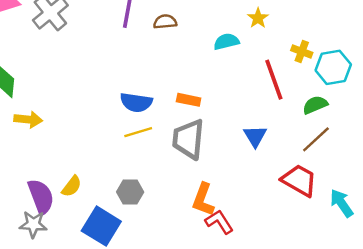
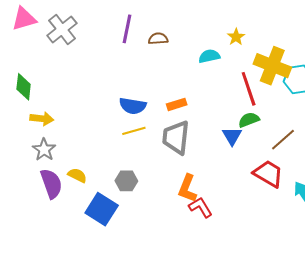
yellow cross: (302, 52) -> (272, 66), size x2.0
orange rectangle: (189, 100) -> (177, 104), turned -30
green semicircle: (315, 105) -> (249, 120), moved
yellow semicircle: (72, 186) -> (77, 175), turned -102
gray star: (33, 224) -> (44, 150), moved, turned 30

